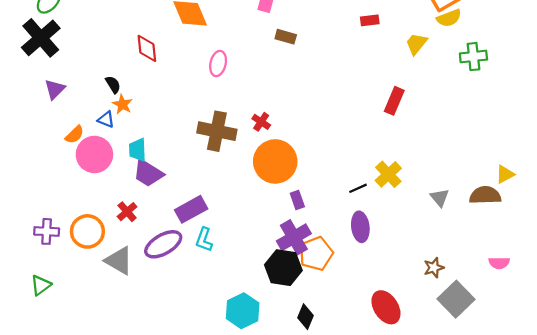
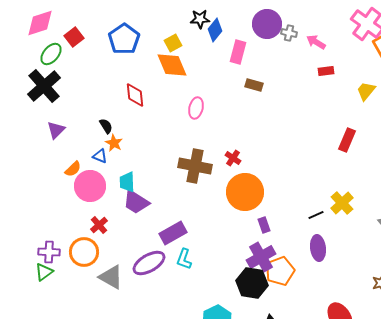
red cross: (127, 212) -> (99, 225), moved
green triangle: (41, 285) -> (44, 272), moved

